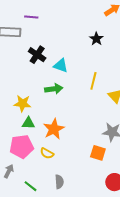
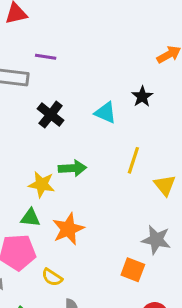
cyan triangle: (61, 66) -> (105, 113), moved
yellow star: (22, 103) -> (42, 184), moved
yellow semicircle: (47, 153) -> (52, 277), moved

